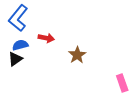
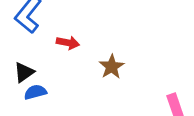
blue semicircle: (20, 45) -> (35, 92), moved

